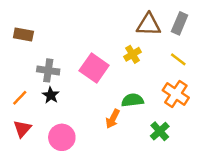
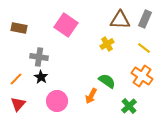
pink square: (94, 68) -> (66, 25), moved
green semicircle: (132, 100) -> (107, 81), turned 42
pink circle: (62, 137) -> (57, 101), moved

